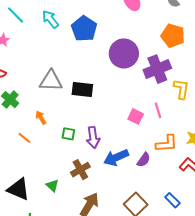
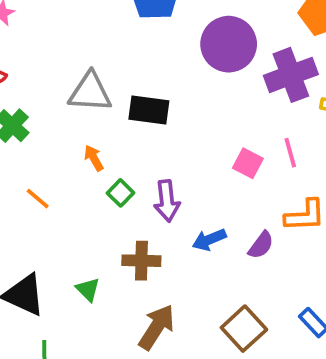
orange arrow: (41, 117) -> (94, 158), moved
green square: (68, 134) -> (120, 193), turned 32
blue arrow: (116, 158) -> (209, 240), size x0.7
brown cross: (80, 170) -> (141, 261), turned 30

